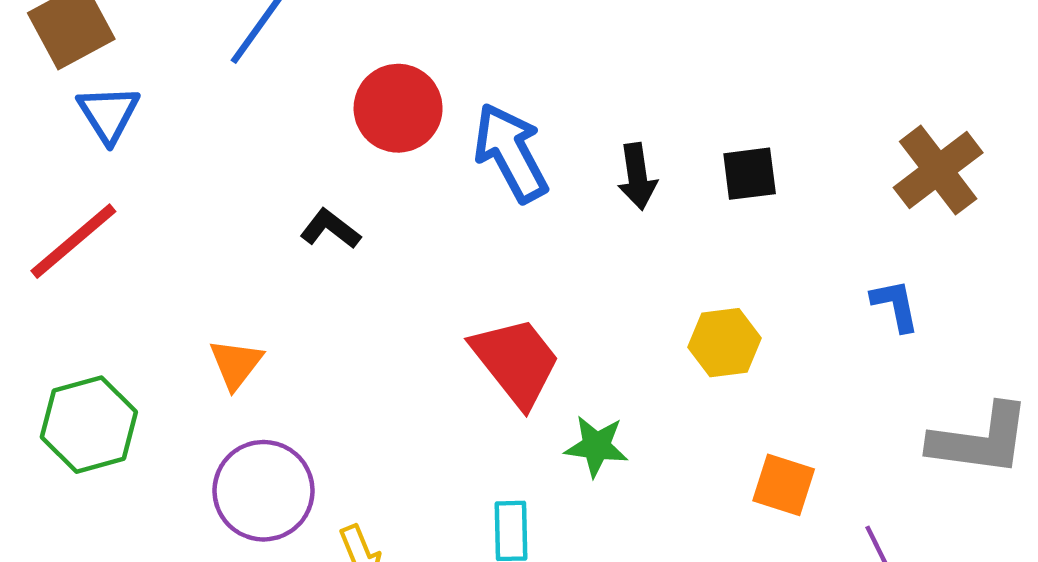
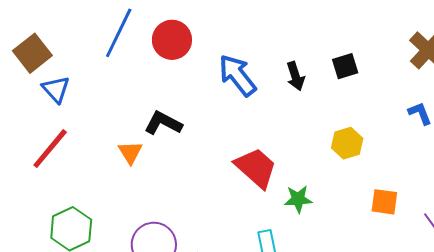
red circle: (398, 108) -> (172, 40), moved
black L-shape: (330, 229) -> (163, 123), size x1.4
orange triangle: (236, 364) -> (130, 152), moved

